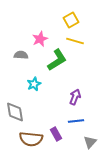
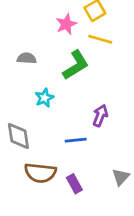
pink star: (40, 39) -> (66, 24), moved
blue line: (76, 121) -> (76, 140), moved
purple rectangle: (56, 134) -> (74, 184), moved

